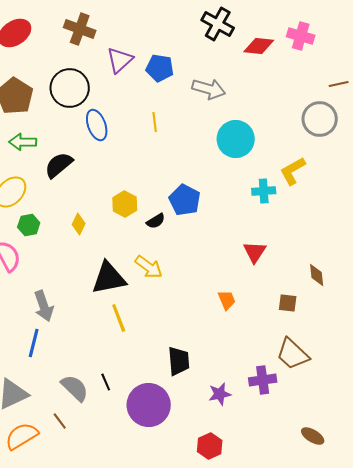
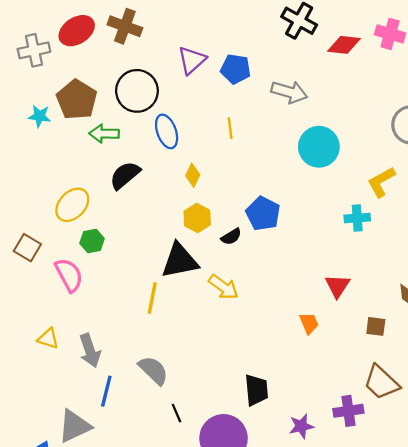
brown cross: (80, 29) -> (125, 26), moved
green arrow: (23, 142) -> (104, 134), moved
cyan cross: (264, 191) -> (357, 218), moved
yellow diamond: (79, 224) -> (193, 175), moved
red triangle: (255, 252) -> (337, 286), moved
black triangle: (109, 278) -> (180, 261), moved
gray arrow: (44, 306) -> (90, 351), moved
yellow line: (119, 318) -> (152, 298), moved, turned 32
blue line: (34, 343) -> (106, 391), moved
gray semicircle: (75, 388) -> (153, 370), moved

